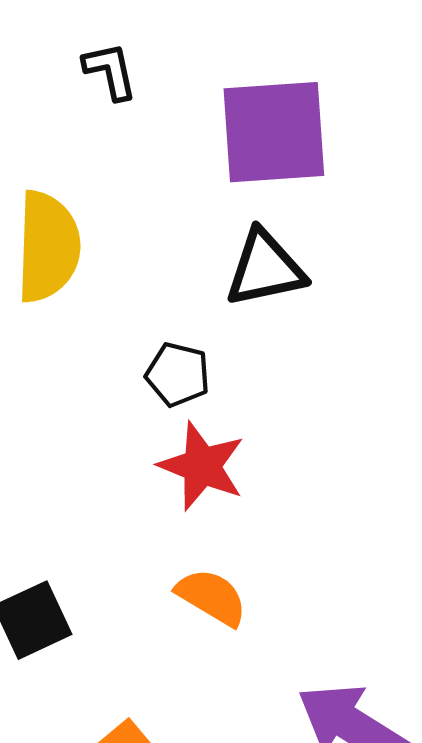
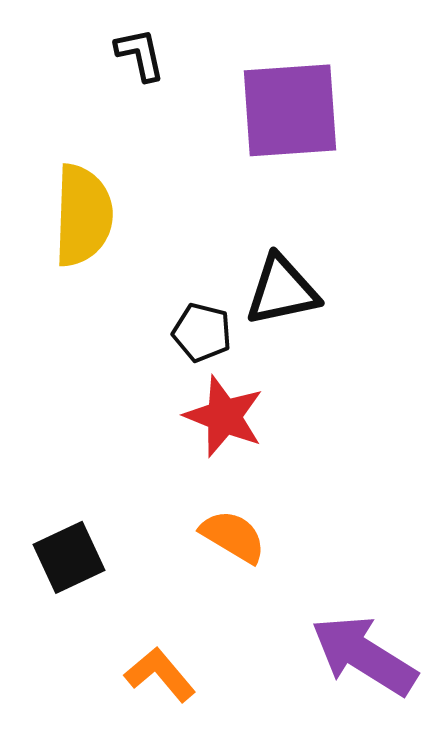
black triangle: (265, 269) -> (282, 290), moved

